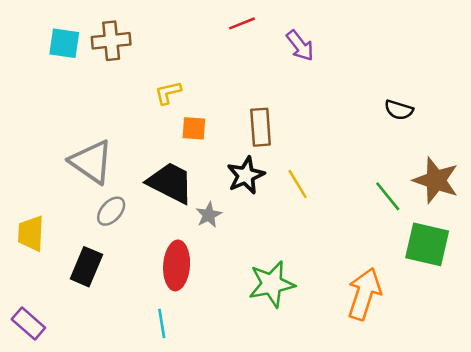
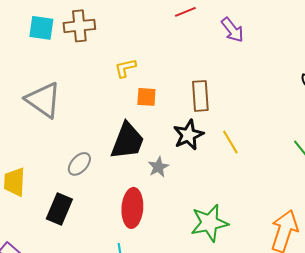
gray triangle: (91, 162) -> (43, 100), moved
black trapezoid: (170, 183) -> (127, 141), turned 84

